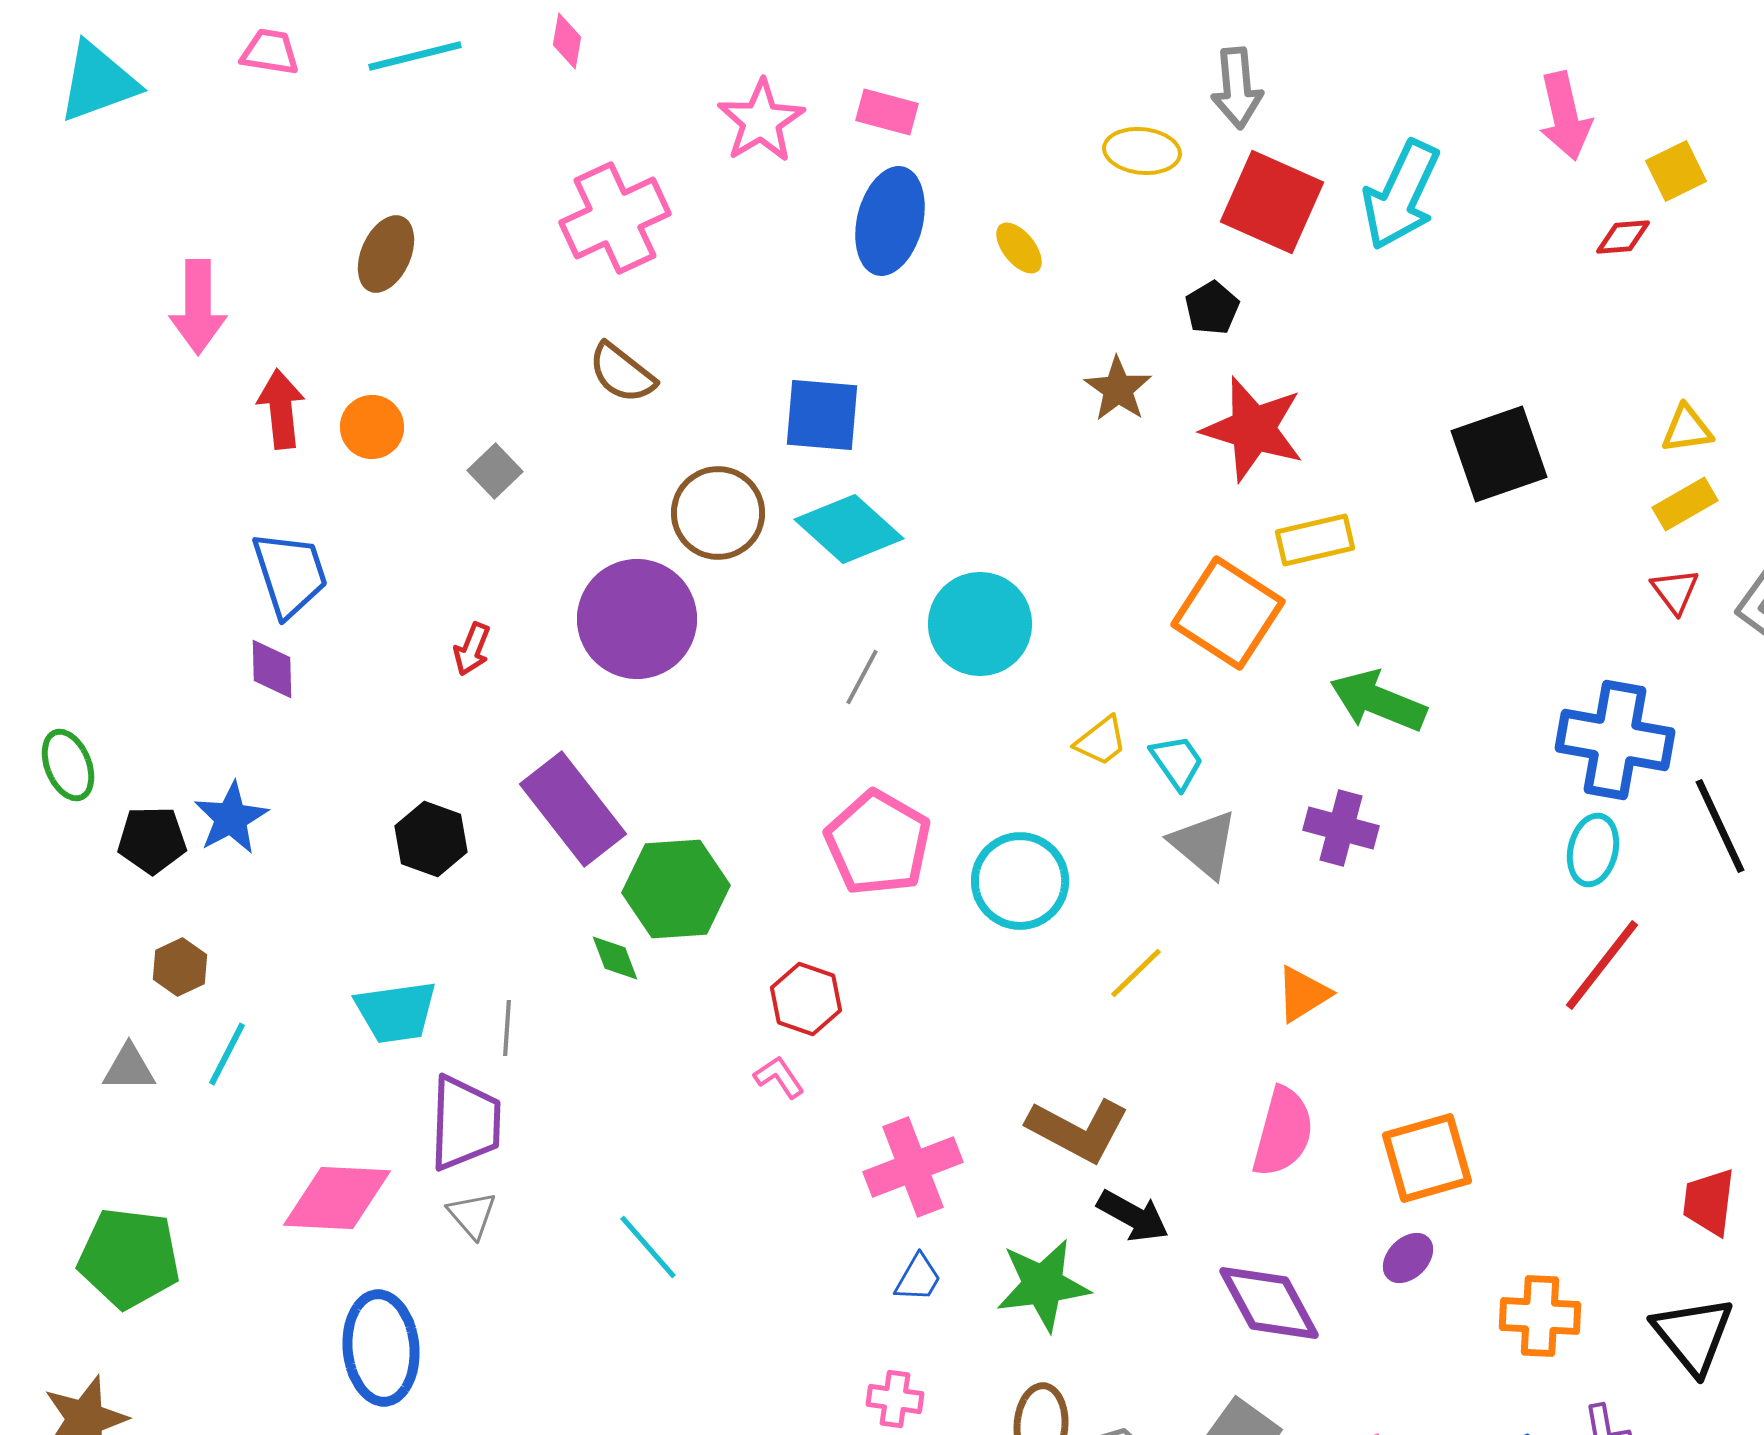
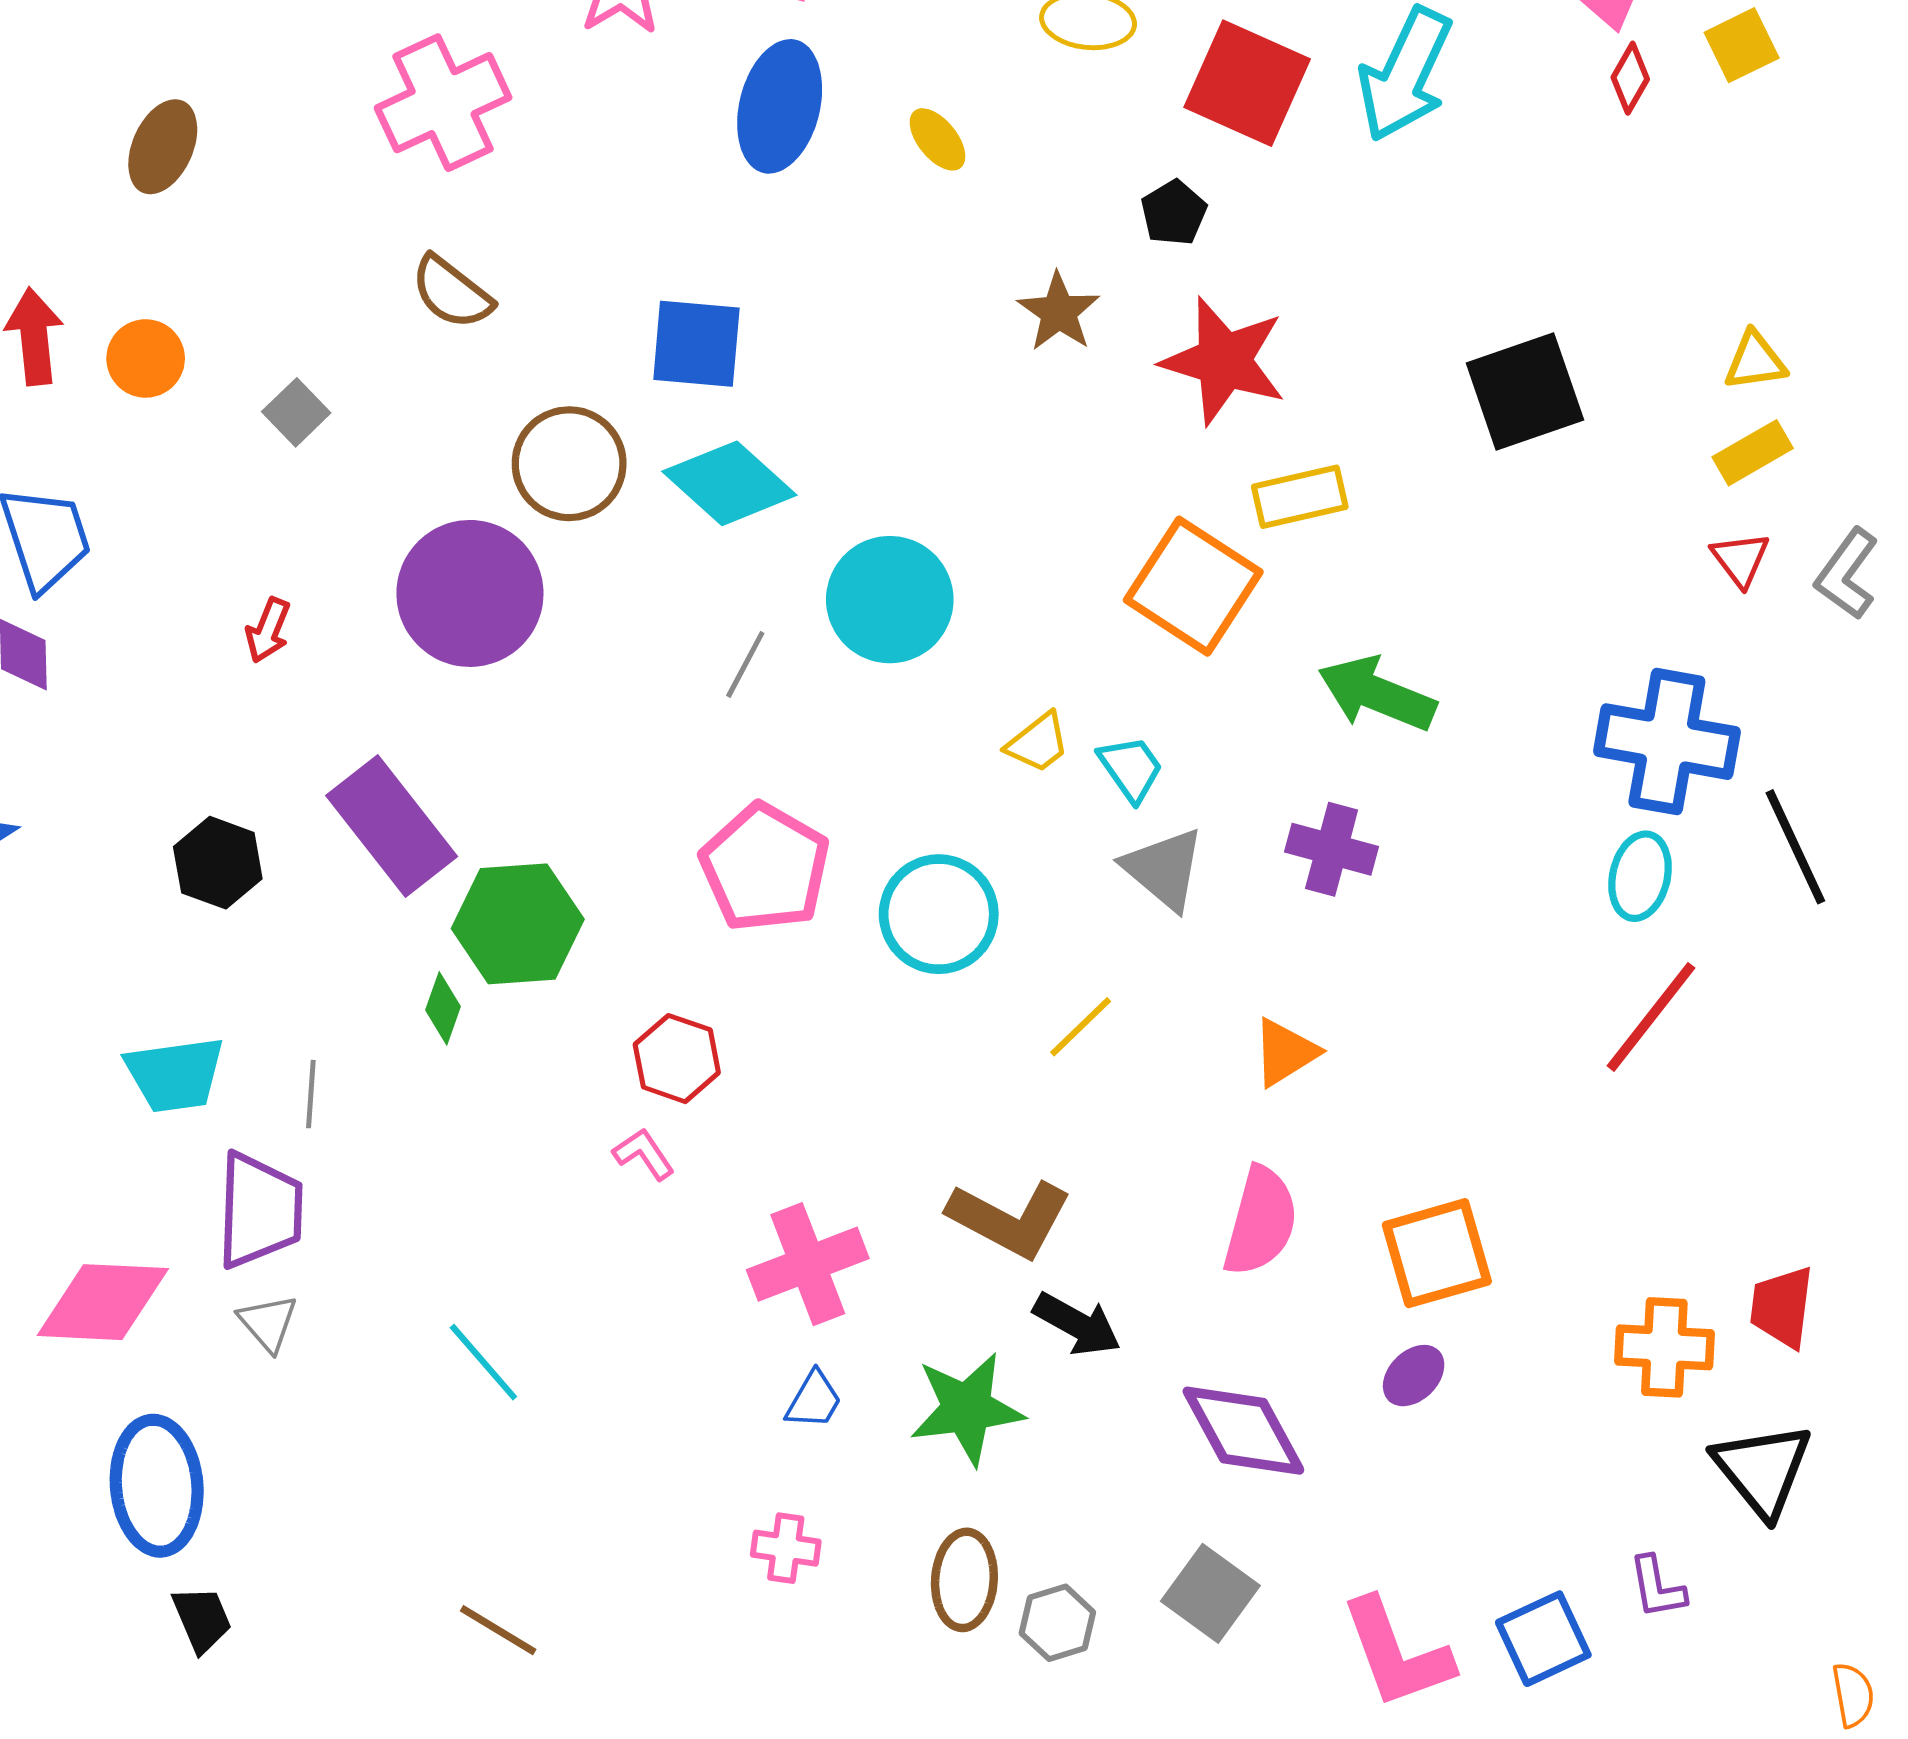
red diamond: (1623, 237) -> (1630, 78), moved, turned -56
green diamond: (615, 958) -> (443, 1008), turned 40
orange cross: (1540, 1316) -> (1664, 1347), moved

